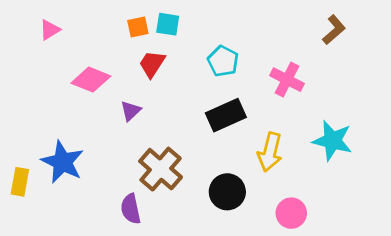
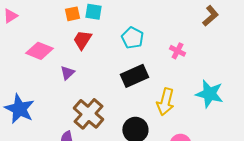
pink cross: (287, 80) -> (177, 51), size x0.7

